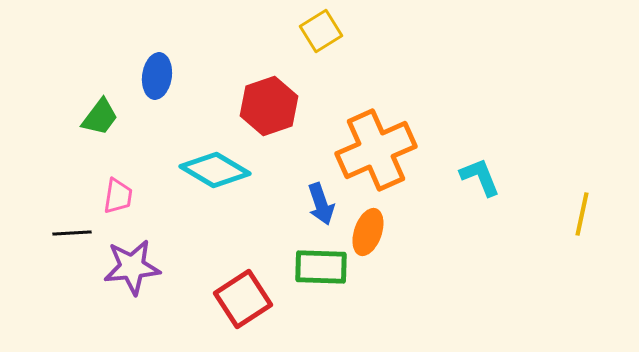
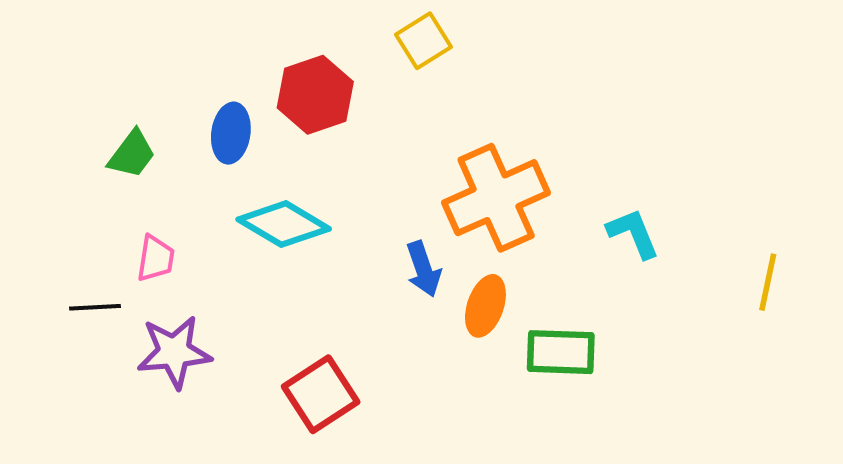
blue ellipse: (157, 76) -> (231, 133), moved
red hexagon: (269, 106) -> (315, 95), moved
green rectangle: (321, 267) -> (561, 352), moved

